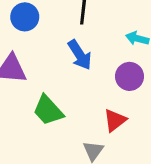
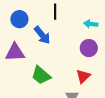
blue arrow: (80, 55) -> (42, 35), moved

